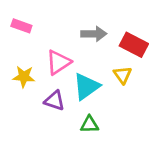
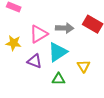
gray arrow: (94, 34) -> (65, 28), moved
yellow triangle: (123, 75) -> (84, 66), moved

